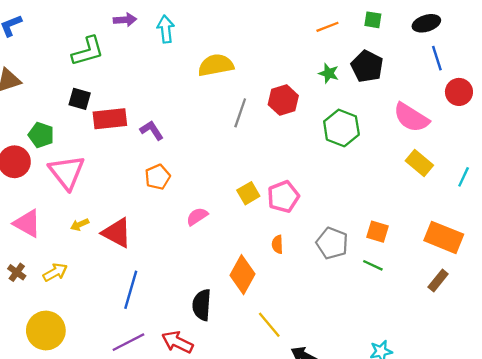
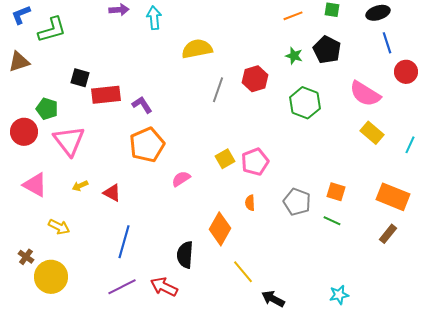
green L-shape: (88, 51) -> (52, 30), moved
orange pentagon: (158, 177) -> (147, 145), size x1.6
red triangle: (117, 233) -> (112, 193), size x0.7
brown cross: (17, 272) -> (26, 257), moved
yellow arrow: (55, 272) -> (59, 227), turned 55

